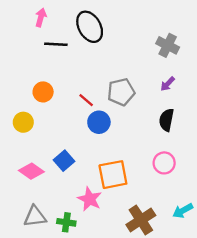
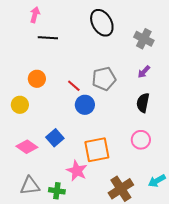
black ellipse: (90, 27) -> (102, 23), moved

